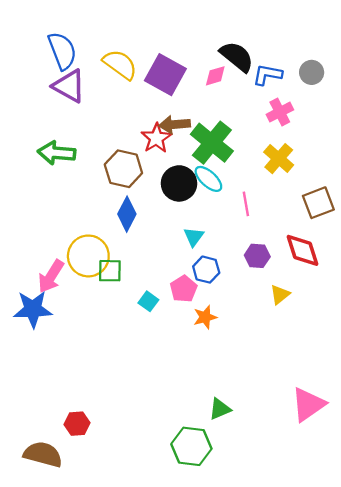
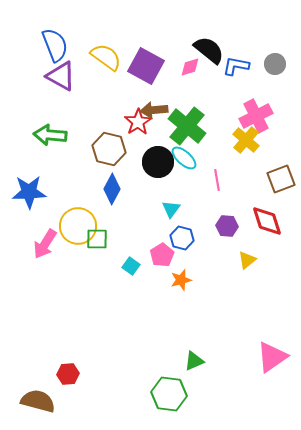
pink cross: (280, 112) -> (256, 116), moved, size x1.4
blue star: (33, 309) -> (29, 192), moved

